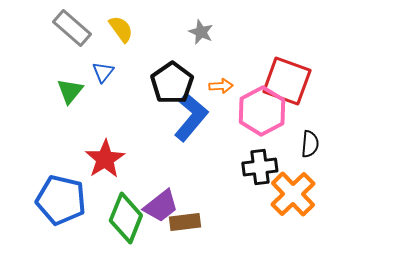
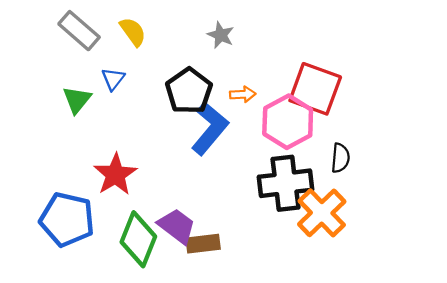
black cross: (260, 167) -> (286, 183), size x1.4
purple trapezoid: (161, 206) -> (177, 226), turned -105

